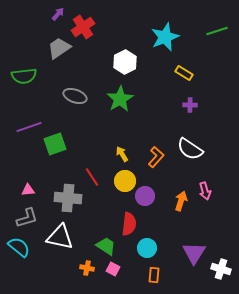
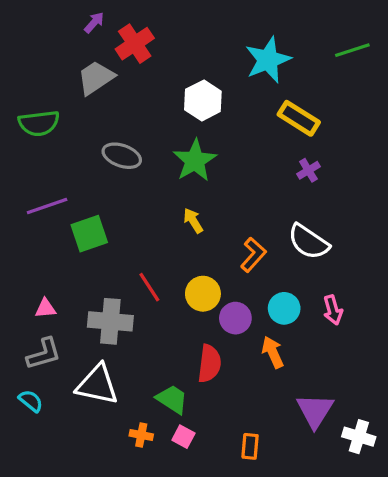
yellow rectangle: (184, 73) -> (299, 118), size x1.4
purple cross: (190, 105) -> (308, 170), turned -32
yellow arrow: (122, 154) -> (193, 221), moved
orange arrow: (181, 201) -> (273, 352), moved, turned -42
cyan semicircle: (19, 247) -> (31, 401), size x0.7
cyan circle: (147, 248) -> (284, 308), moved

